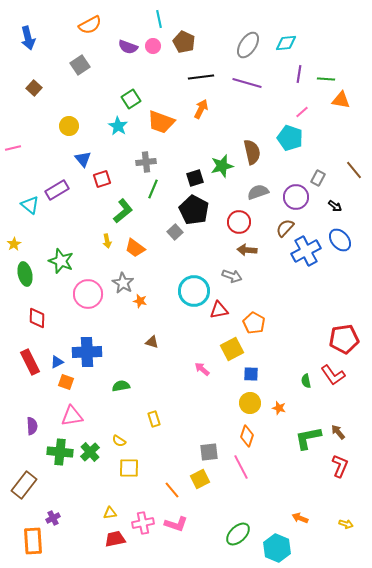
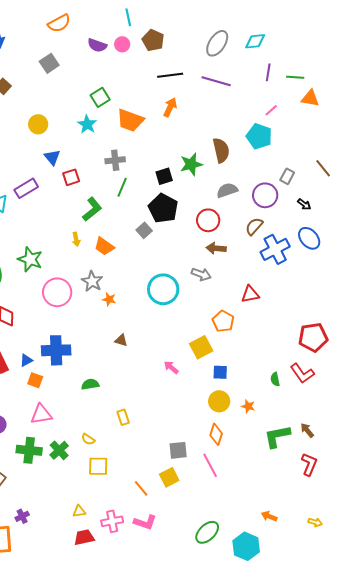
red triangle: (219, 310) -> (250, 294), moved

